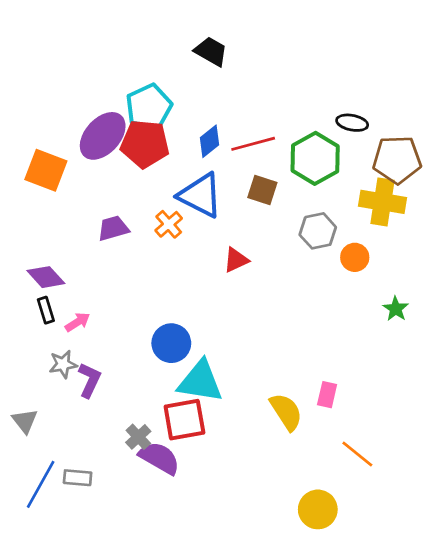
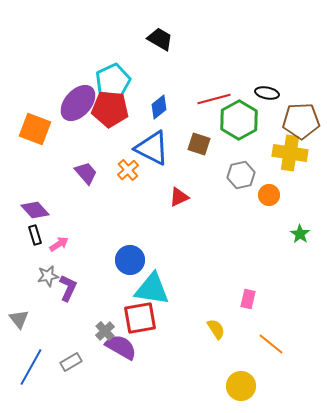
red line: (253, 144) -> (214, 99), moved
purple trapezoid: (113, 228) -> (86, 173), turned 65
yellow semicircle: (286, 412) -> (216, 329), moved, size x0.7
gray rectangle: (78, 478) -> (71, 362), moved, turned -35

